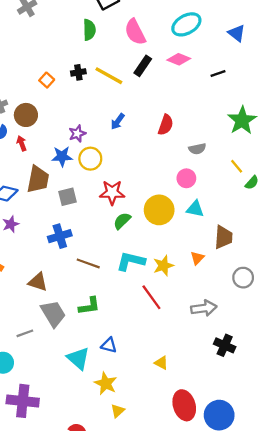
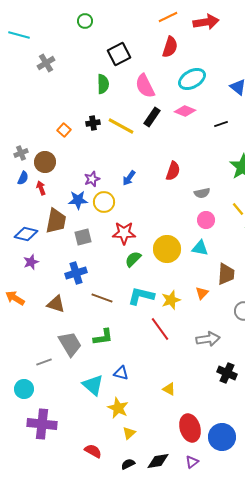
blue arrow: (118, 122) -> (129, 178), moved
pink circle: (186, 178) -> (206, 220), moved
brown triangle: (38, 282) -> (56, 304), moved

